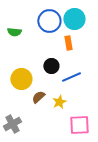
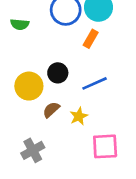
orange rectangle: (68, 43) -> (91, 39), turned 40
black circle: (51, 66) -> (58, 73), moved
gray cross: (12, 124) -> (33, 150), moved

